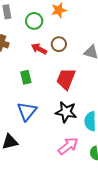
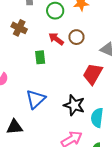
green rectangle: (26, 77) -> (40, 57), moved
red trapezoid: (66, 79) -> (93, 74), moved

